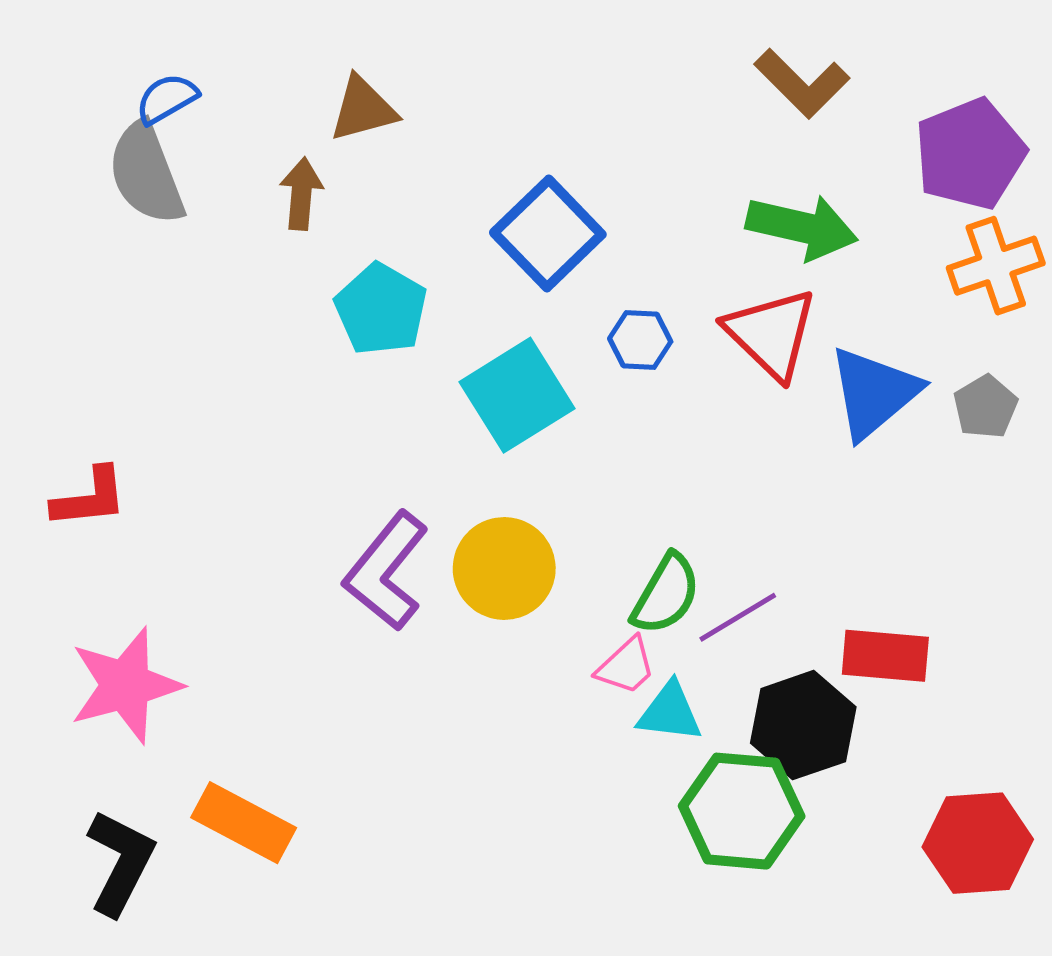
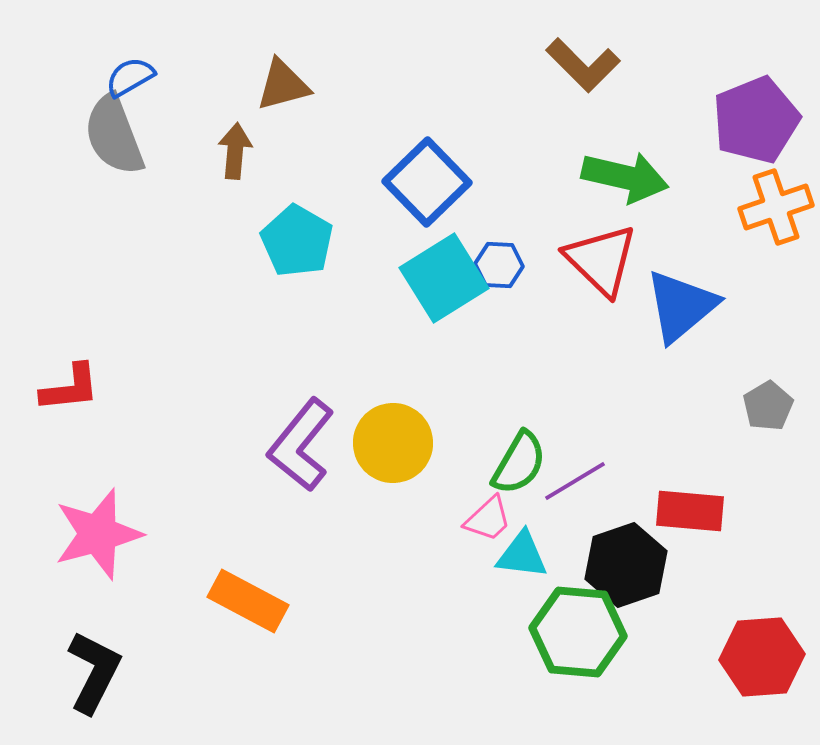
brown L-shape: (802, 83) -> (583, 65), moved
cyan square: (517, 395) -> (444, 278), moved
gray pentagon: (985, 407) -> (768, 406), moved
orange rectangle: (244, 823) -> (248, 601), moved

